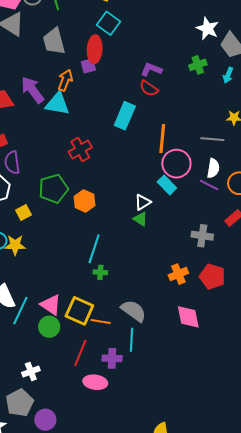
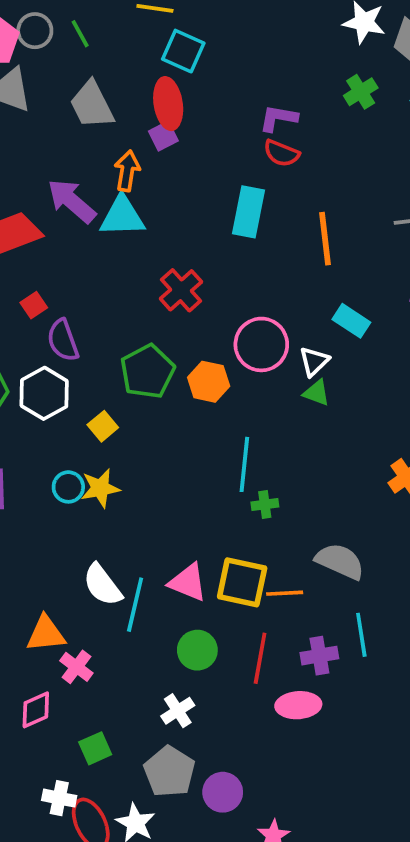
pink circle: (176, 164) -> (261, 344), moved
green circle: (49, 327) -> (197, 650), moved
cyan line: (131, 340) -> (361, 635), moved

